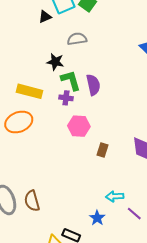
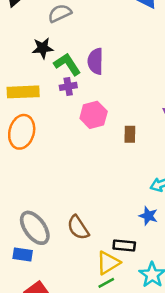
purple semicircle: (93, 85) -> (95, 61), turned -150
orange ellipse: (19, 122) -> (22, 132), turned -36
brown semicircle: (32, 201) -> (78, 228), moved

